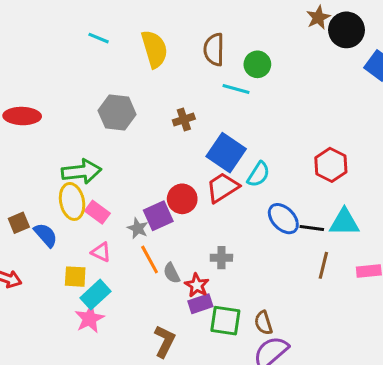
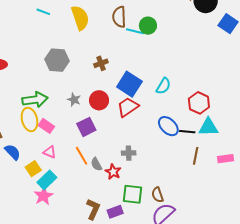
cyan line: (236, 89) -> (135, 31), moved
red hexagon: (331, 165) -> (199, 103), moved
cyan semicircle: (258, 174) -> (163, 86), moved
red circle: (182, 199) -> (99, 100), moved
gray star: (138, 228) -> (74, 100), moved
blue semicircle: (46, 235) -> (13, 152), moved
yellow square: (75, 277) -> (33, 169), turned -35
purple rectangle: (200, 304) -> (115, 212), moved

